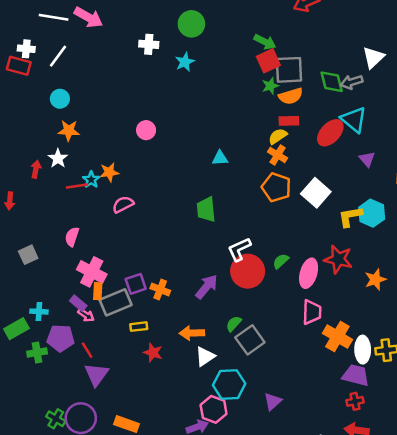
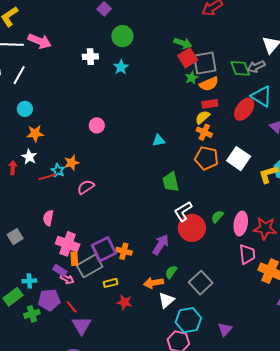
green trapezoid: (206, 209) -> (171, 182), moved
red star: (338, 259) -> (265, 228), moved
purple square: (136, 284) -> (104, 249), size x1.4
green semicircle: (234, 324) -> (171, 272), moved

